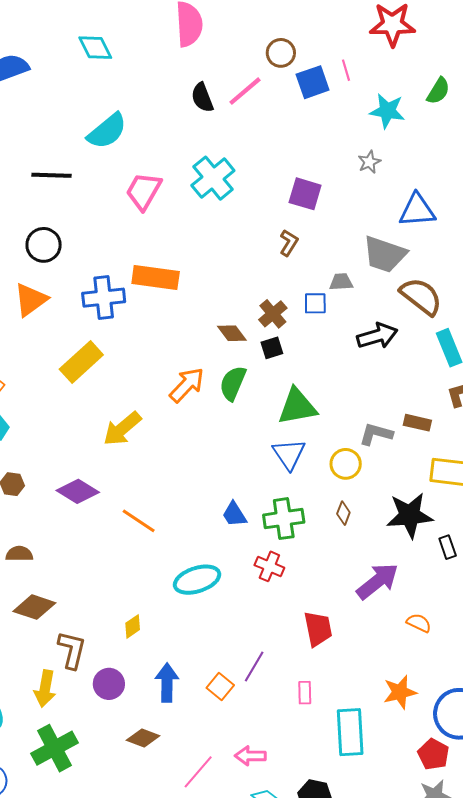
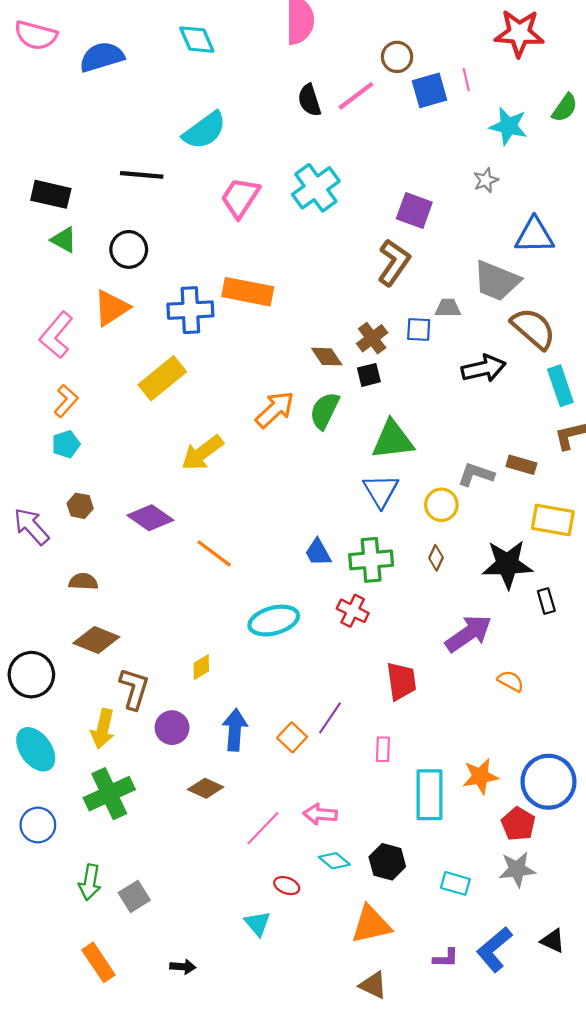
brown L-shape: (289, 243) -> (394, 262), size x1.6
orange star: (400, 692) -> (480, 776), moved

